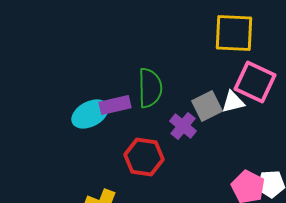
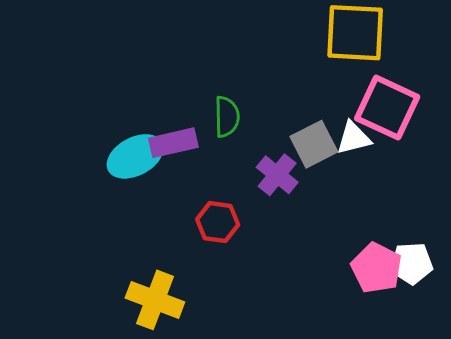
green semicircle: (150, 88) -> (227, 117), size x0.7
red hexagon: (144, 157) -> (218, 222), size x0.7

